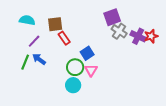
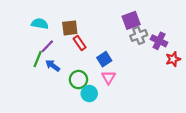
gray cross: (119, 31) -> (139, 35), turned 35
red star: (151, 36) -> (173, 59), moved
green line: (25, 62) -> (38, 59), moved
green circle: (75, 67) -> (78, 80), moved

